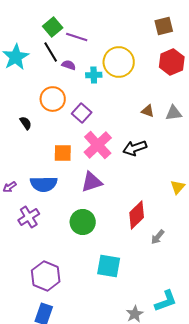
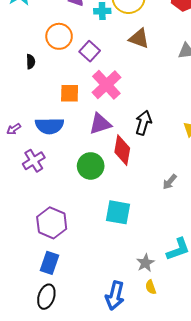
brown triangle: (148, 111) -> (139, 38), moved, size x1.5
black semicircle: (26, 123) -> (31, 62), turned 32
black arrow: (135, 148) -> (143, 123), moved, turned 125
red diamond: (137, 215) -> (122, 150), moved, turned -36

